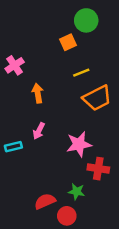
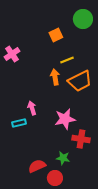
green circle: (86, 20) -> (83, 19), moved
orange arrow: (38, 93) -> (55, 77), moved
pink arrow: (39, 131) -> (32, 108), turned 136
cyan rectangle: (13, 147) -> (19, 123), moved

